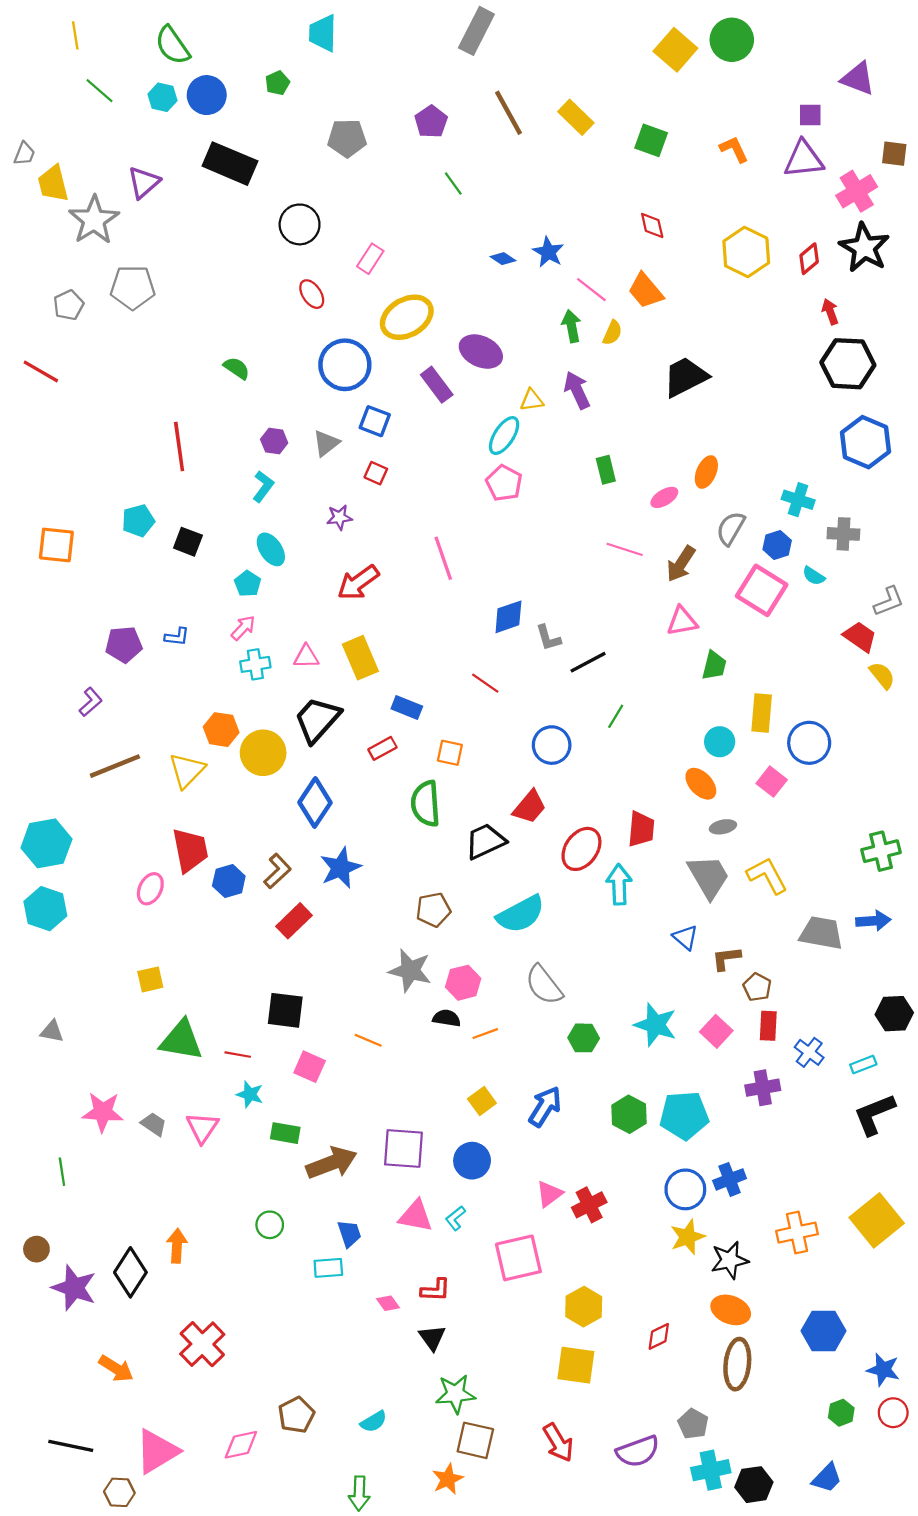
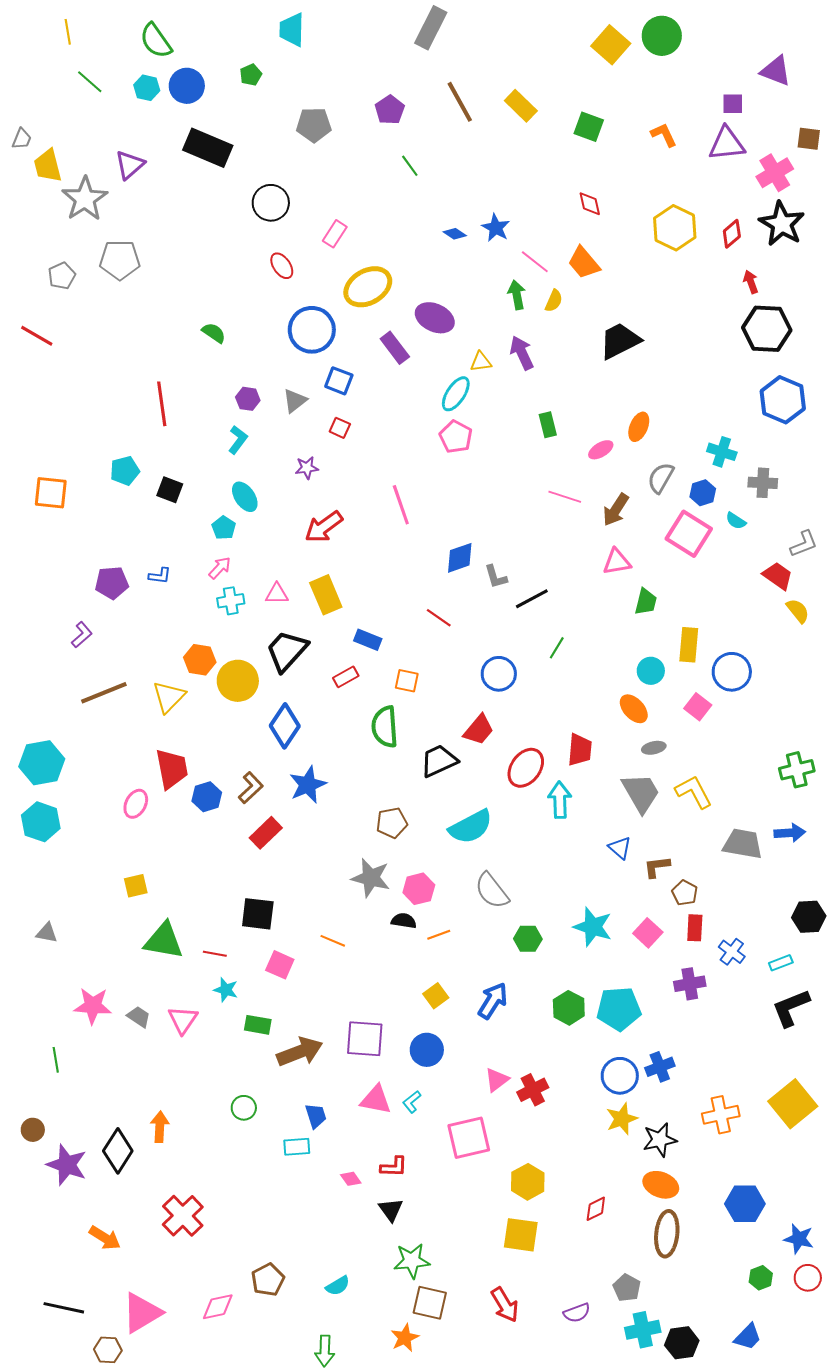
purple semicircle: (638, 1451) -> (577, 1313), size x0.7

